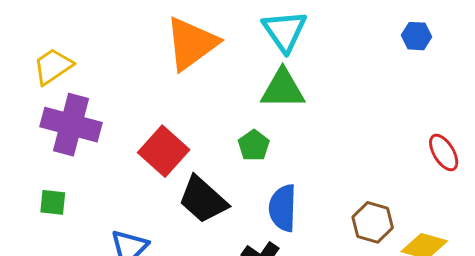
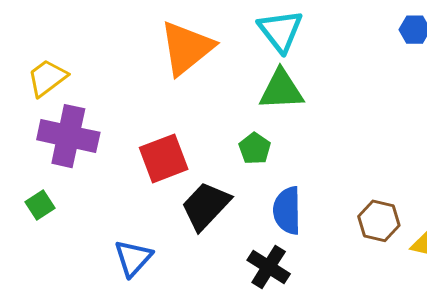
red square: (164, 151) -> (164, 158), turned 30
black trapezoid: (203, 200) -> (206, 206), turned 94
green square: (53, 202) -> (40, 205), moved, turned -36

